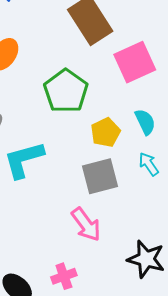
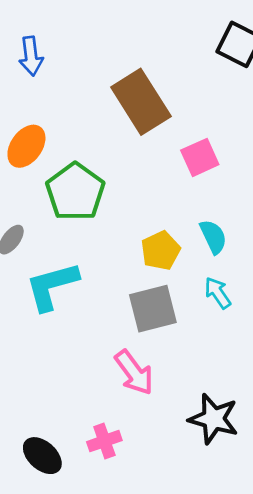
pink square: (135, 62) -> (200, 157), size x0.7
green pentagon: (66, 91) -> (75, 192), moved

